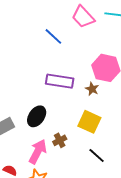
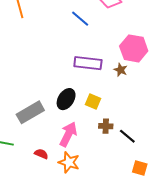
yellow square: (89, 122) -> (93, 101), moved, size x0.7
brown cross: (60, 140) -> (106, 126), moved, turned 32

